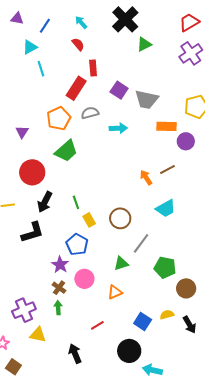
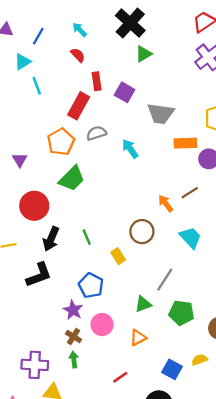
green triangle: (144, 44) -> (143, 54), moved
purple square: (119, 90) -> (125, 92), moved
cyan arrow: (118, 128) -> (130, 149), turned -120
cyan trapezoid: (166, 208) -> (190, 238), turned -100
brown circle: (120, 218) -> (142, 232), moved
yellow rectangle: (89, 220) -> (118, 256), moved
green pentagon: (165, 267) -> (181, 313), moved
purple cross: (24, 310) -> (35, 365), turned 30

